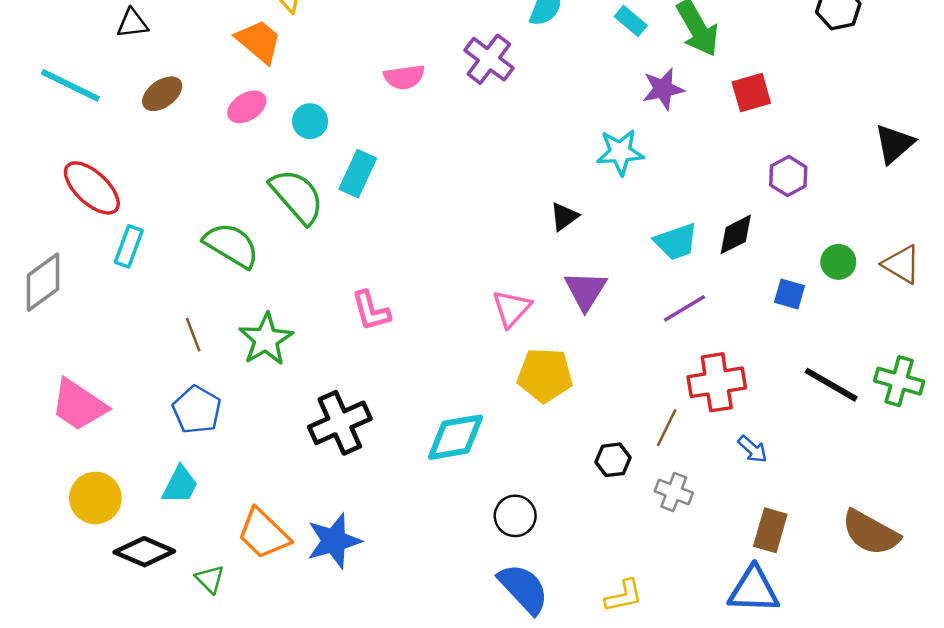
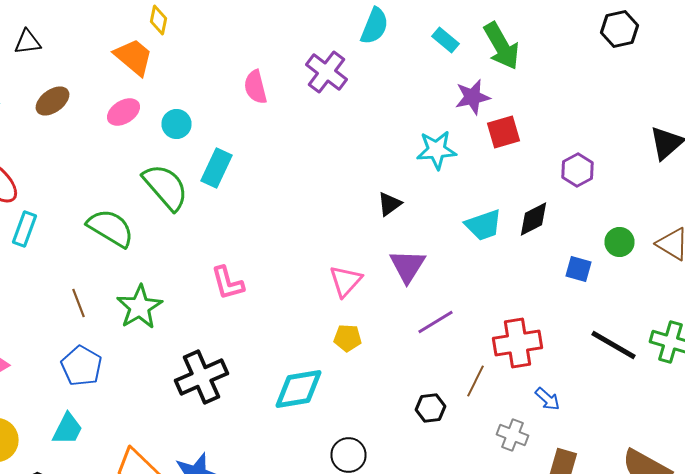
pink semicircle: (404, 77) -> (256, 87), turned 84
red square: (751, 93) -> (504, 132), moved
purple line: (684, 308) -> (436, 322), moved
yellow pentagon: (545, 375) -> (348, 338), moved, size x0.6
gray cross: (674, 492) -> (512, 435), moved

